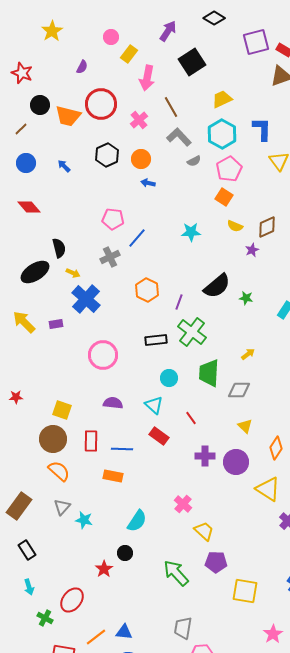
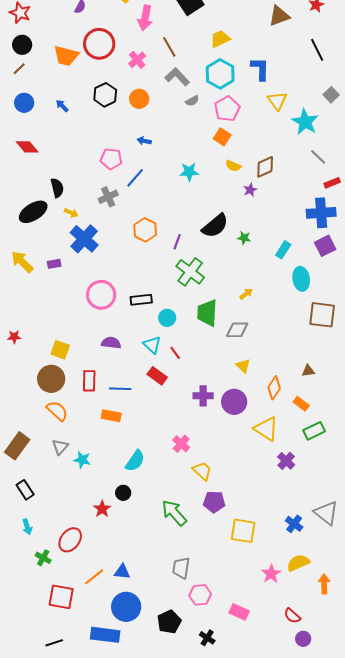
black circle: (40, 105) -> (22, 45), moved
blue arrow: (148, 183) -> (144, 141), moved
black rectangle: (156, 340) -> (141, 300), moved
red line: (191, 418) -> (175, 353), moved

